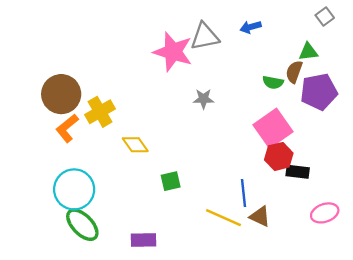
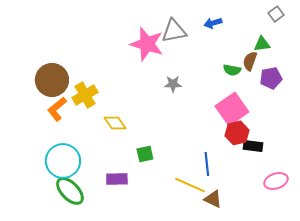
purple pentagon: (319, 92) -> (271, 78), size x0.7
brown triangle: (260, 216) -> (213, 199), moved
purple rectangle: (144, 240) -> (117, 179), moved

